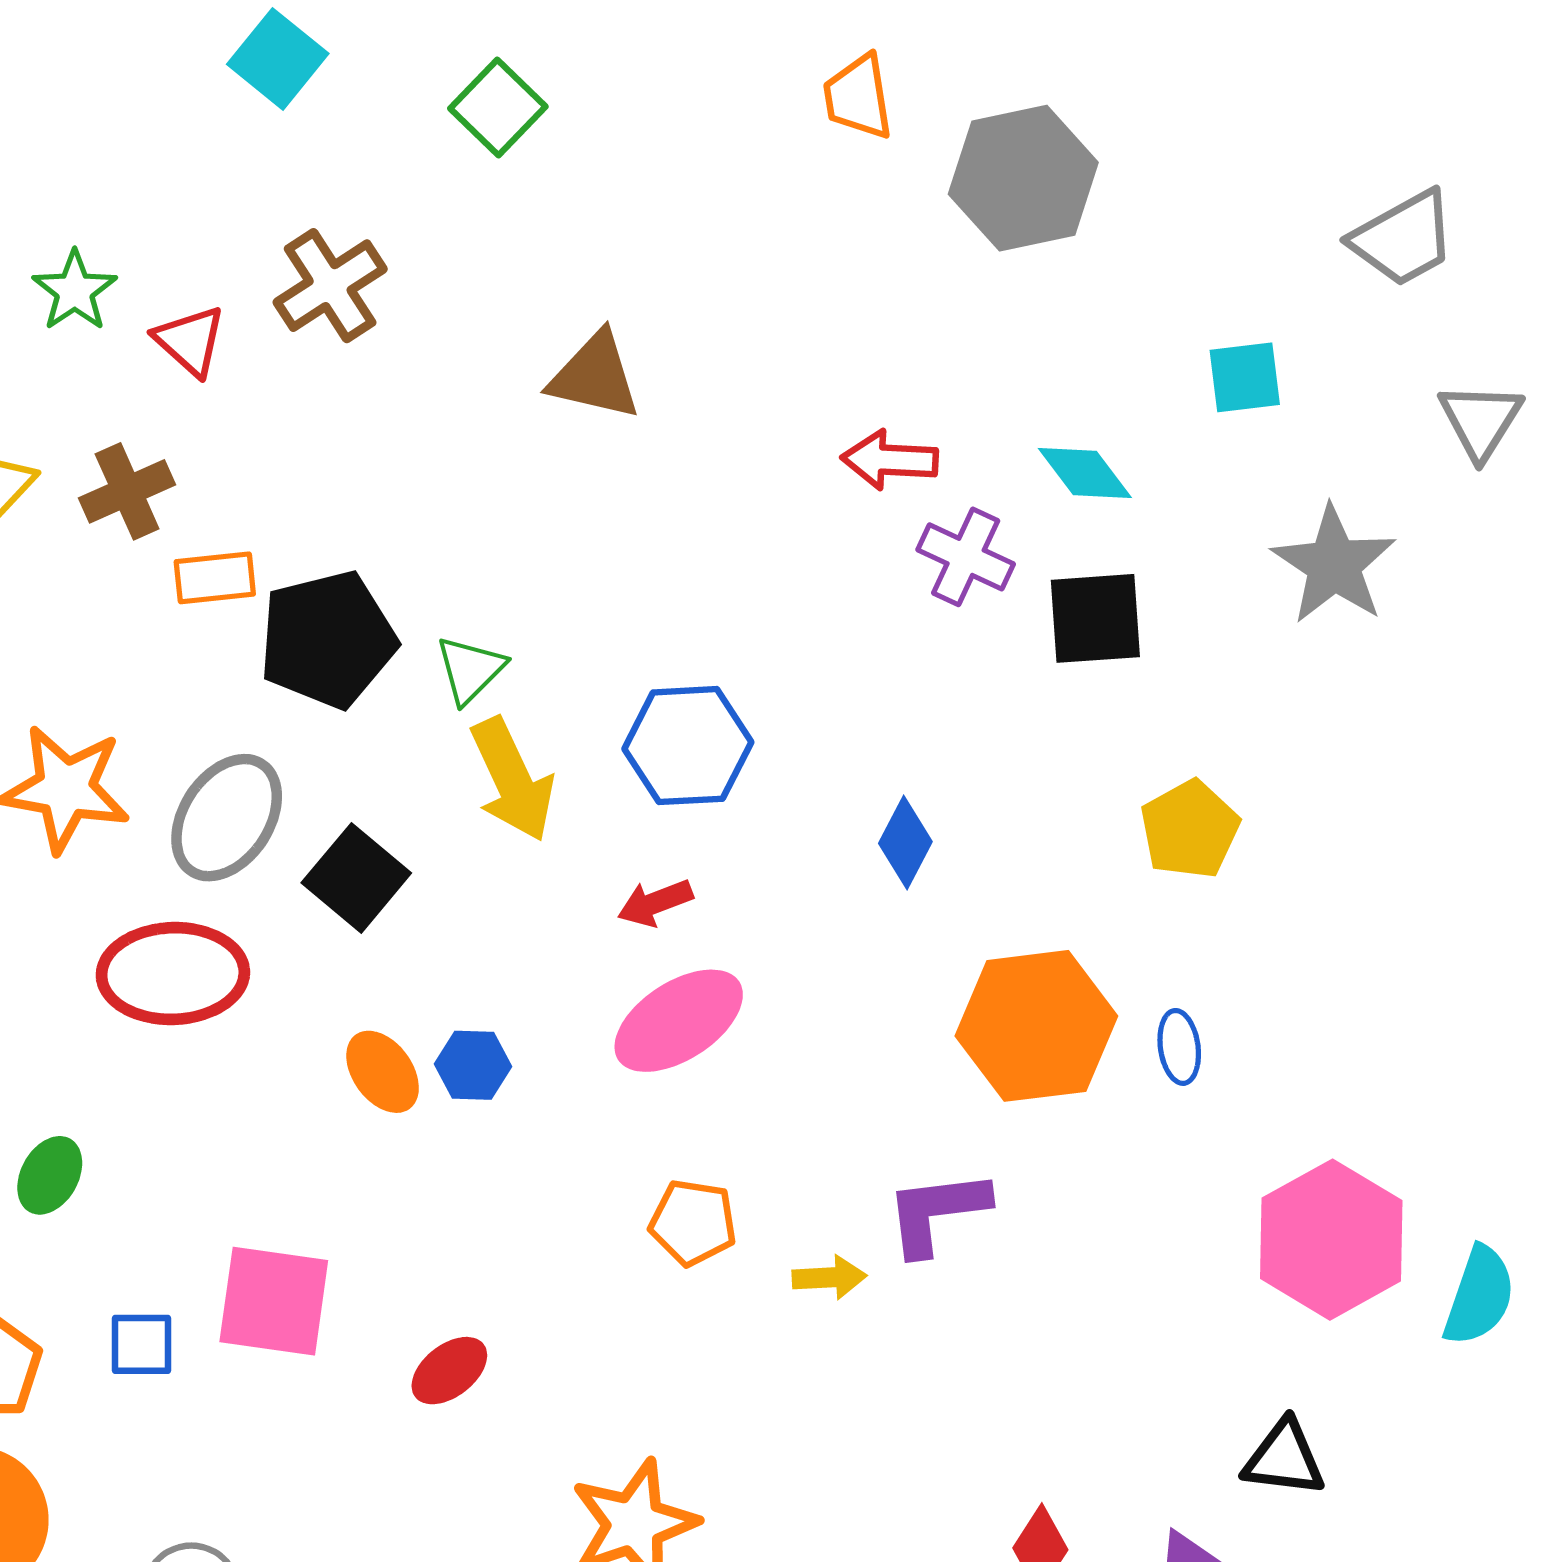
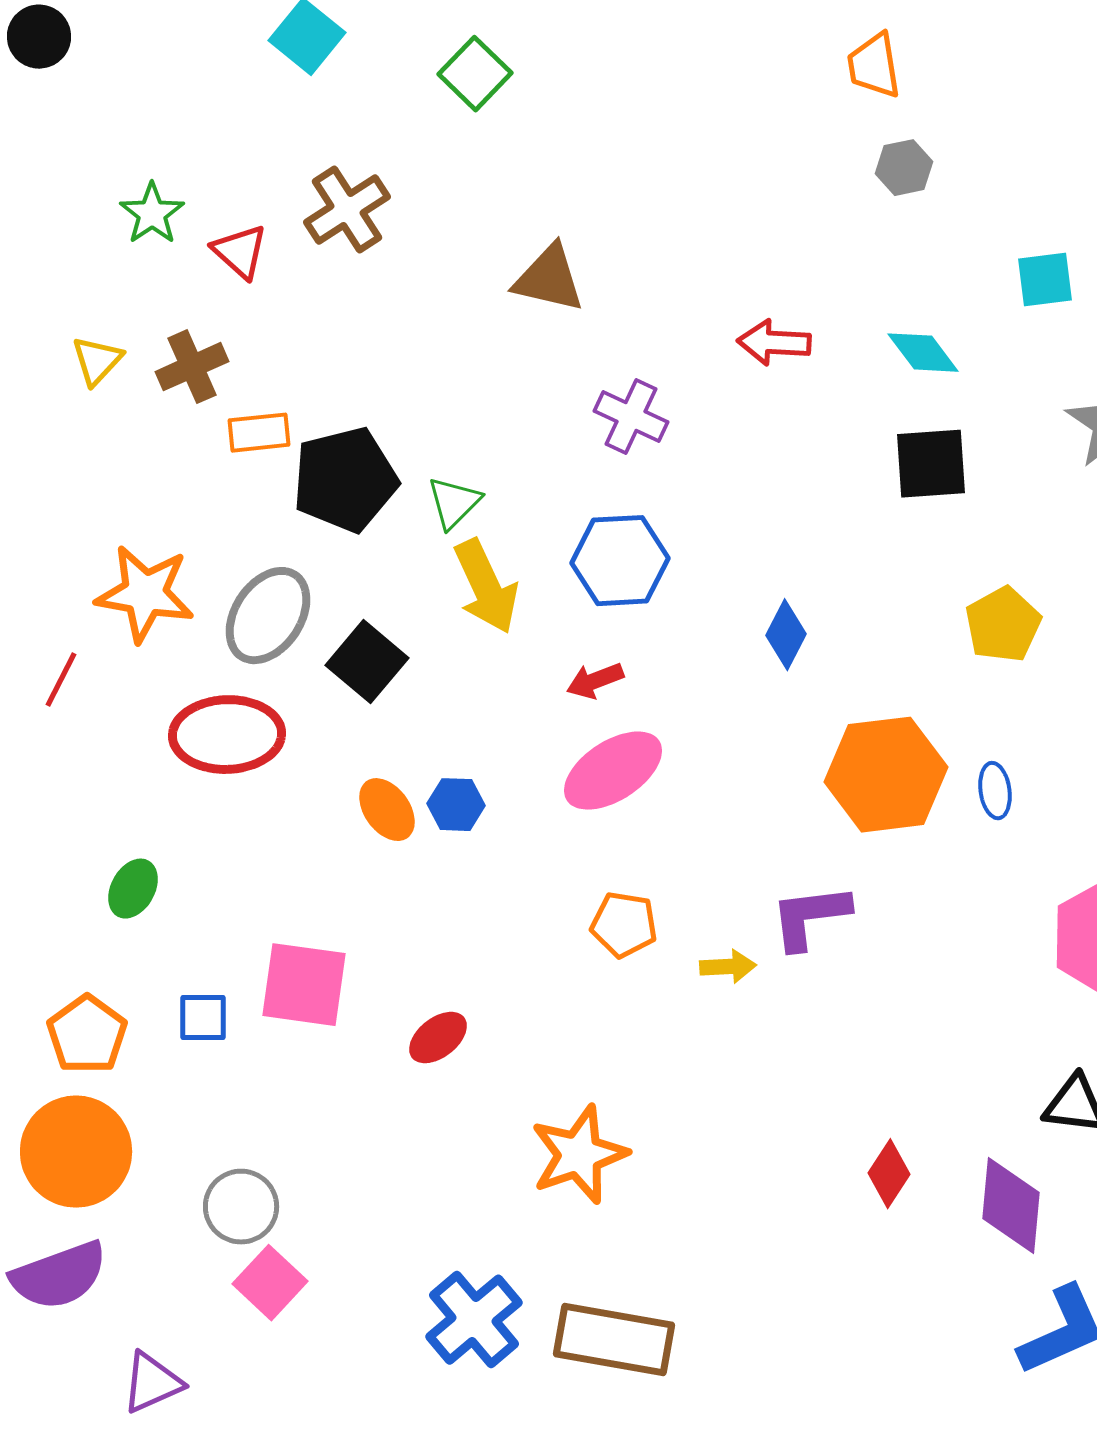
orange trapezoid: (858, 97) -> (874, 66), moved
gray hexagon: (1023, 178) -> (904, 168), moved, size x0.5
purple cross: (966, 557) -> (631, 417), moved

